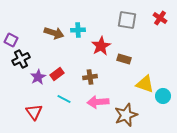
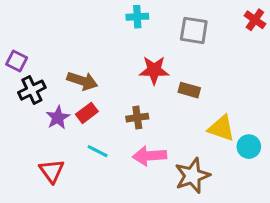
red cross: (160, 18) -> (255, 20), moved
cyan cross: (78, 30) -> (137, 17), moved
brown arrow: (54, 33) -> (82, 81), moved
red star: (101, 46) -> (154, 70), turned 30

